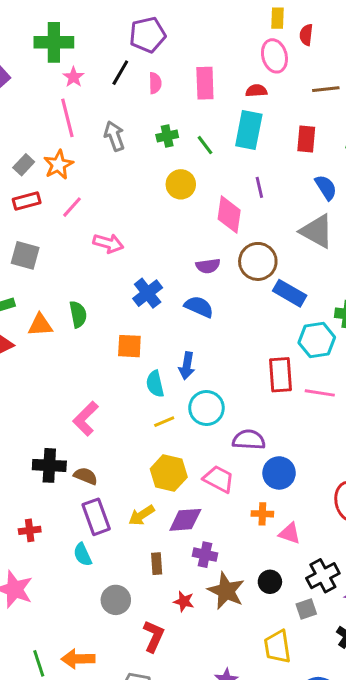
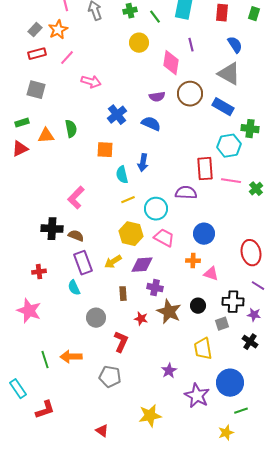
blue rectangle: (290, 293) -> (223, 107), moved
cyan circle: (206, 408) -> (156, 209), moved
purple semicircle: (249, 440) -> (186, 193), moved
black cross: (323, 576) -> (233, 302), turned 30

